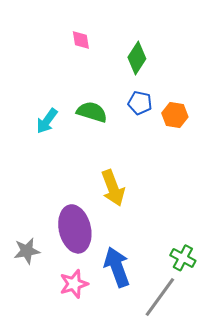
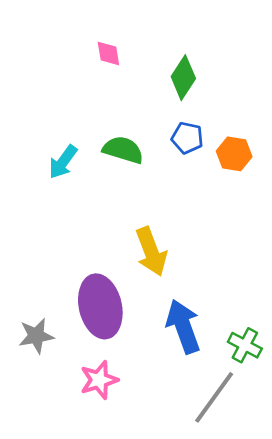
blue arrow: (117, 267) -> (183, 326), moved

